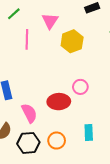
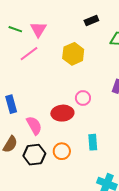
green line: (14, 14) -> (15, 29), turned 64
pink triangle: (50, 21) -> (38, 29), moved
pink line: (27, 39) -> (29, 54), turned 54

